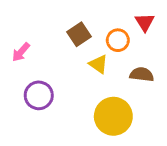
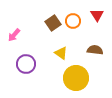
orange circle: (118, 40) -> (73, 21), moved
yellow triangle: (98, 64) -> (61, 53), moved

